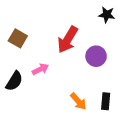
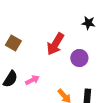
pink arrow: (40, 69) -> (32, 80), moved

